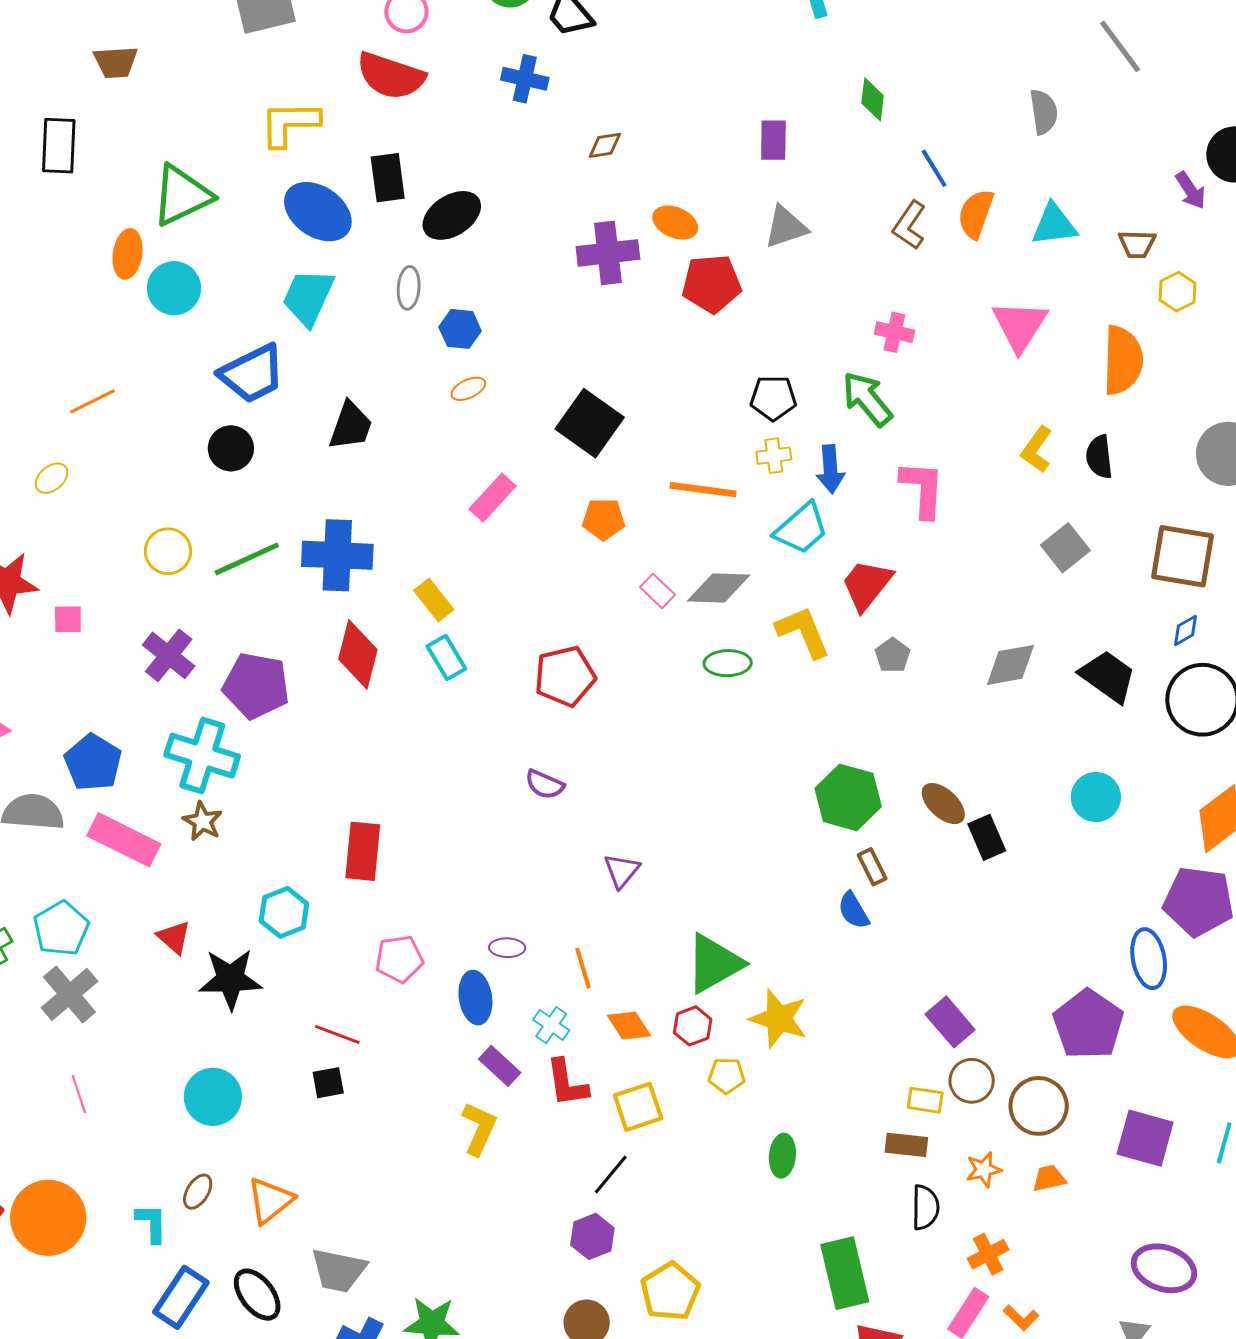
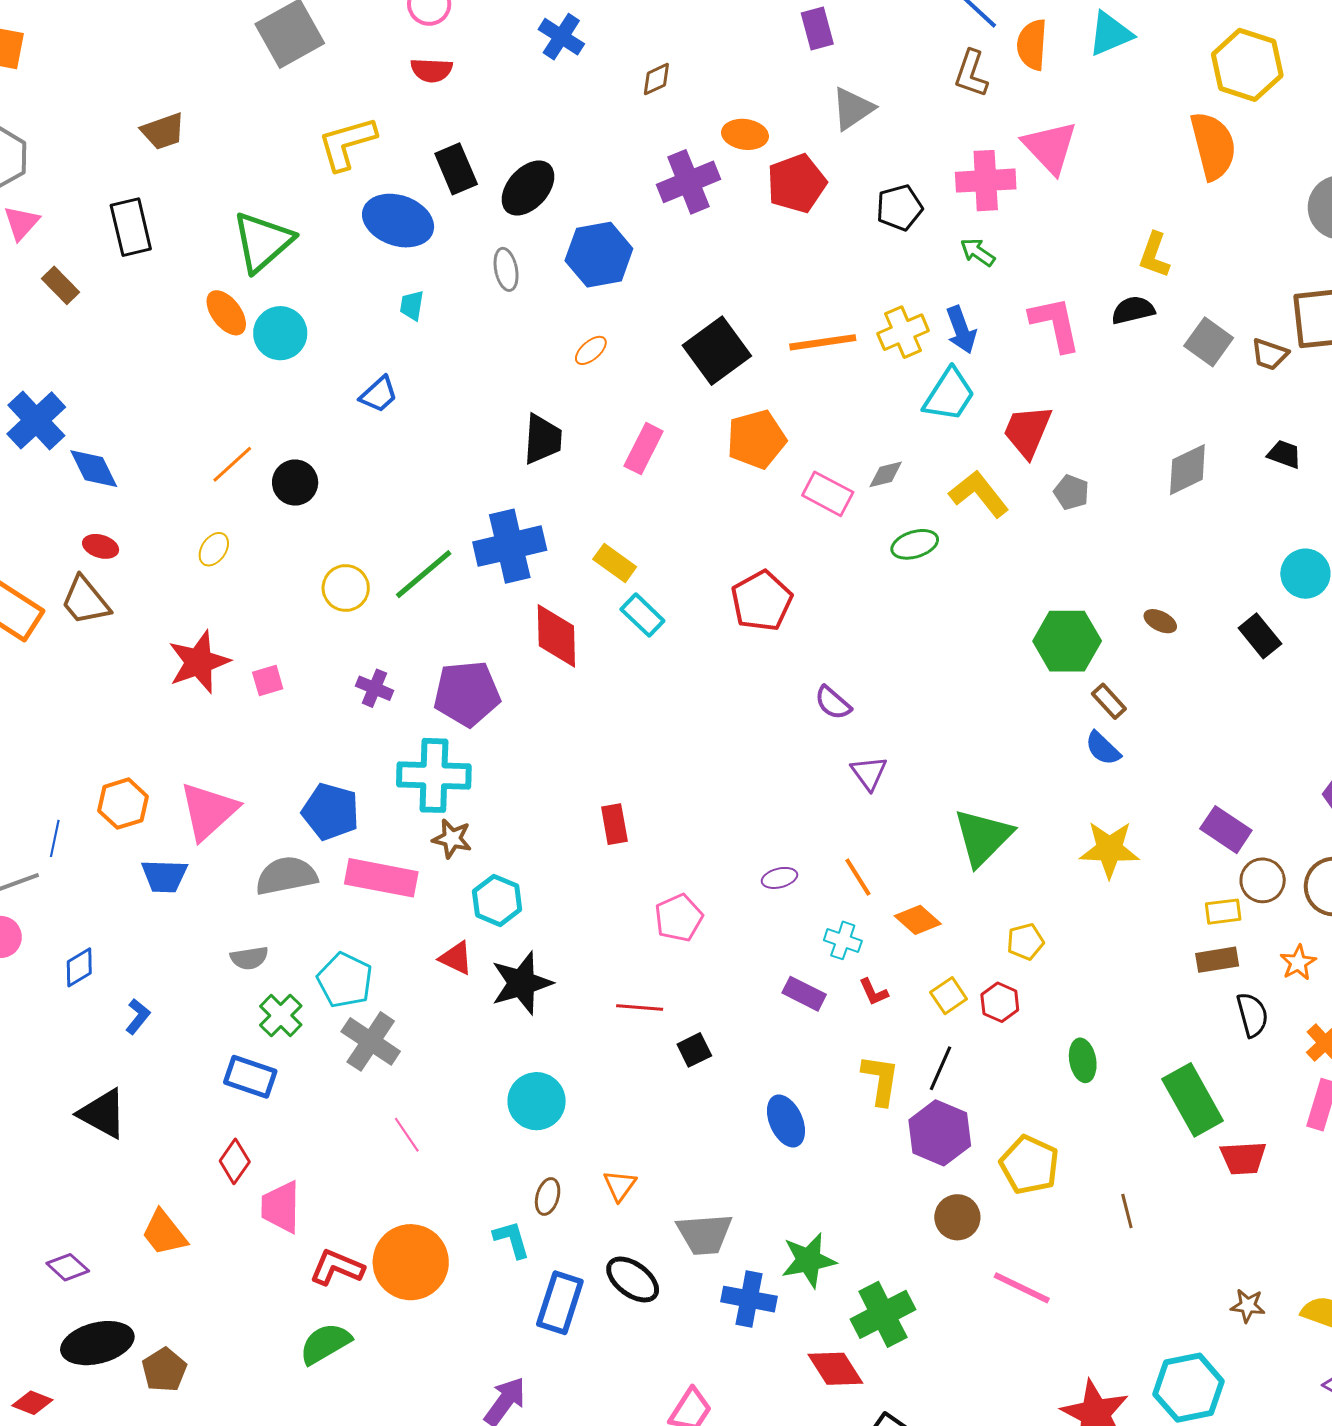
red semicircle: (391, 76) -> (431, 70), size x0.6
blue cross: (525, 79) -> (561, 37), turned 36
brown trapezoid: (1137, 244) -> (1270, 354), moved, turned 33
orange ellipse: (128, 254) -> (226, 313), turned -30
yellow hexagon: (1177, 292) -> (1247, 65), size x1.8
cyan trapezoid: (308, 297) -> (412, 305), size x0.5
pink triangle: (1020, 326) -> (1050, 147), moved
blue hexagon: (460, 329) -> (599, 255), moved, size x1.6
pink cross: (894, 332) -> (986, 181), size x1.5
blue trapezoid: (252, 374) -> (379, 394), size x0.6
black pentagon: (773, 398) -> (899, 208), moved
green arrow: (867, 399) -> (978, 252), size x0.6
black square: (590, 423) -> (717, 351), turned 34
black trapezoid: (351, 426) -> (543, 439), moved
black circle: (231, 448) -> (295, 483), moved
yellow cross: (774, 456) -> (903, 332), size x1.4
black semicircle: (1099, 457) -> (1133, 310), moved, turned 99
orange line: (703, 490) -> (823, 342), moved
orange pentagon: (604, 519) -> (756, 439), size x1.4
gray diamond: (719, 588) -> (886, 474), size x0.6
pink rectangle: (658, 591) -> (828, 494), size x1.4
purple cross: (169, 655) -> (374, 688), size x0.7
black trapezoid: (1108, 676) -> (1284, 454), size x0.6
purple semicircle: (545, 784) -> (833, 703), moved, turned 33
brown ellipse: (943, 804) -> (1160, 621), size x0.7
black rectangle: (987, 837) -> (1260, 636), moved
red rectangle: (363, 851) -> (614, 824), size x0.7
cyan hexagon: (284, 912) -> (497, 900), moved
blue ellipse: (475, 998) -> (786, 1121), moved
yellow star: (779, 1019) -> (1109, 849), moved
red hexagon: (693, 1026) -> (1000, 1002), moved
black square: (328, 1083) -> (694, 1050), moved
red L-shape: (567, 1083) -> (873, 992), size x0.6
yellow square: (638, 1107) -> (949, 996), size x0.7
yellow L-shape: (479, 1129) -> (881, 1080), moved
green ellipse: (782, 1156) -> (1083, 1060), moved
orange triangle: (270, 1200) -> (620, 1185), size x0.7
purple hexagon: (592, 1236) -> (940, 1133), size x1.4

